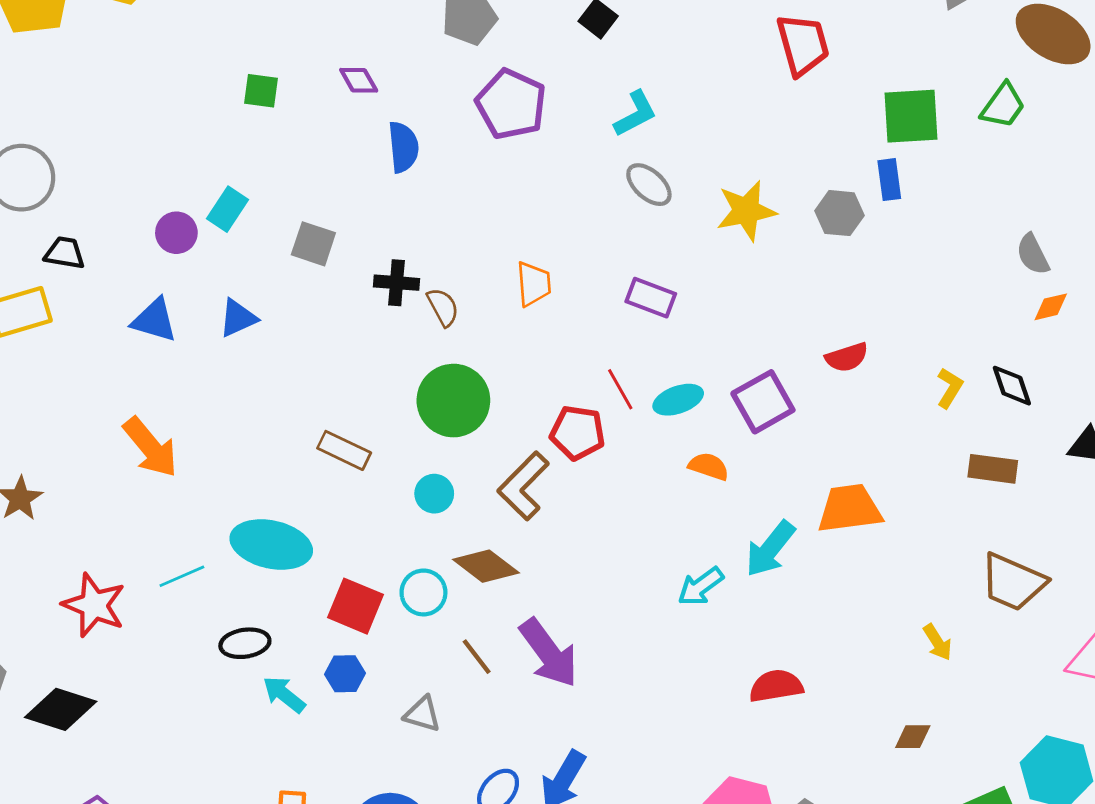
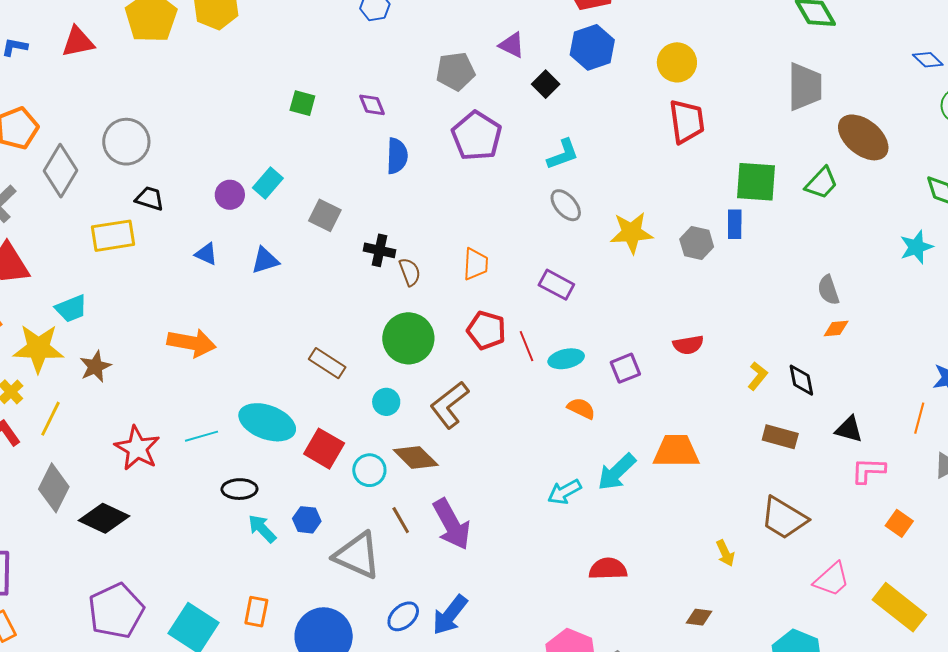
blue triangle: (154, 320) -> (206, 254), size x0.7
purple square: (763, 402) -> (625, 368), size x0.7
red pentagon: (578, 433) -> (486, 330), moved
orange arrow: (151, 447) -> (192, 343), turned -48
red square: (355, 606) -> (324, 449), moved
gray triangle: (422, 714) -> (357, 555), size x1.8

